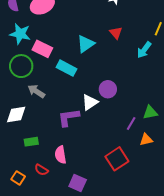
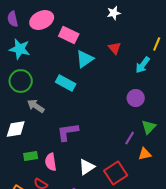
pink rectangle: (42, 49) -> (69, 35), moved
purple circle: (108, 89) -> (136, 98), moved
white triangle: (90, 102) -> (87, 167), moved
green triangle: (150, 112) -> (149, 127), turned -35
pink semicircle: (60, 155) -> (51, 162), moved

